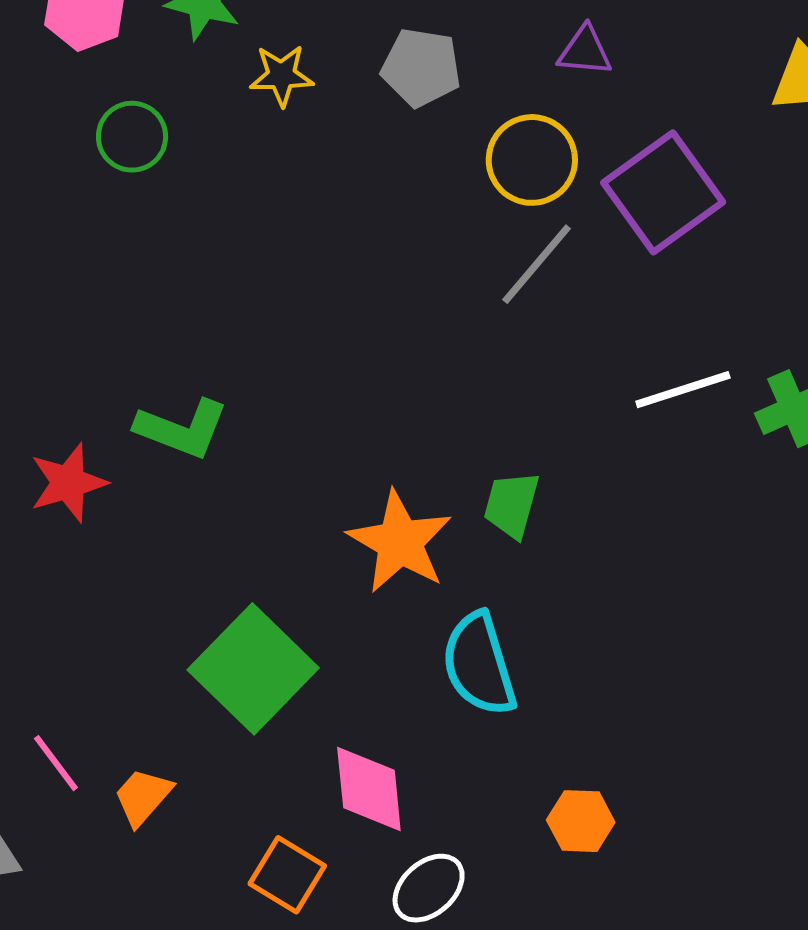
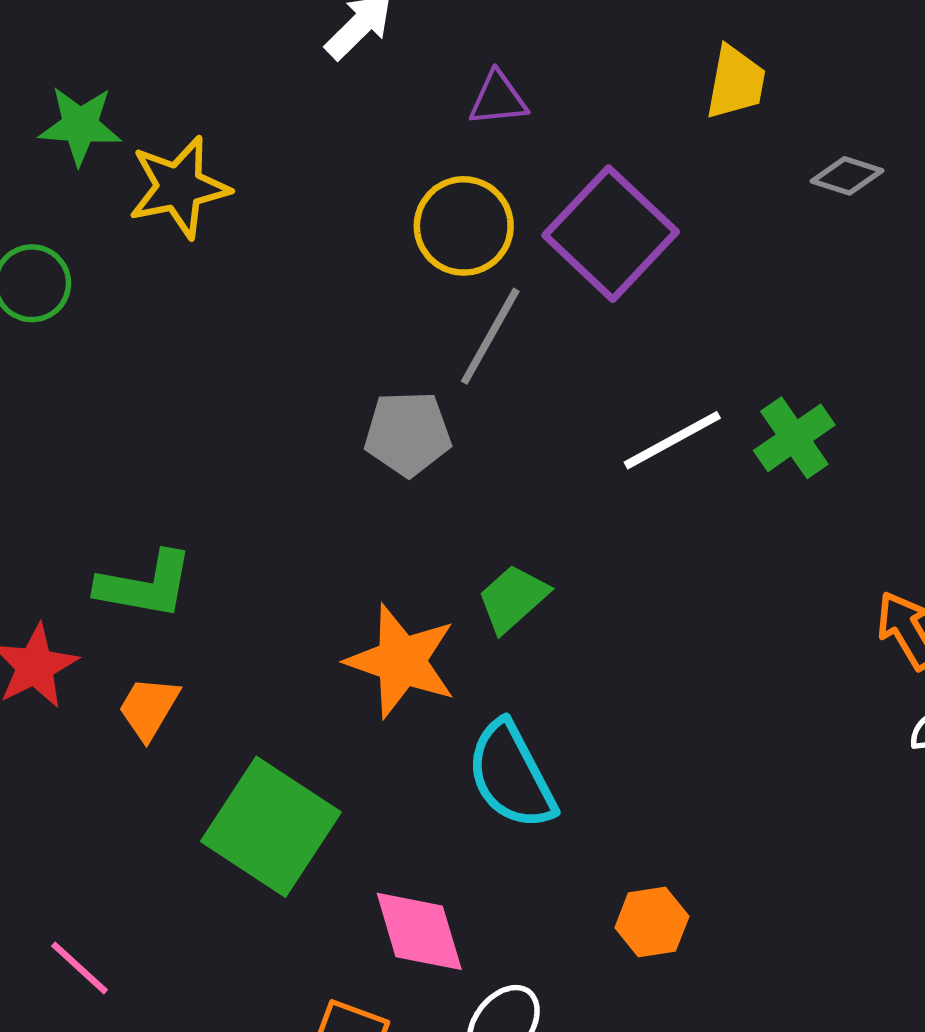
gray pentagon: (421, 67) -> (408, 434), moved
yellow star: (281, 75) -> (179, 187), size x1.5
green trapezoid: (511, 505) -> (513, 598), turned 44
orange trapezoid: (143, 797) -> (149, 708), moved

